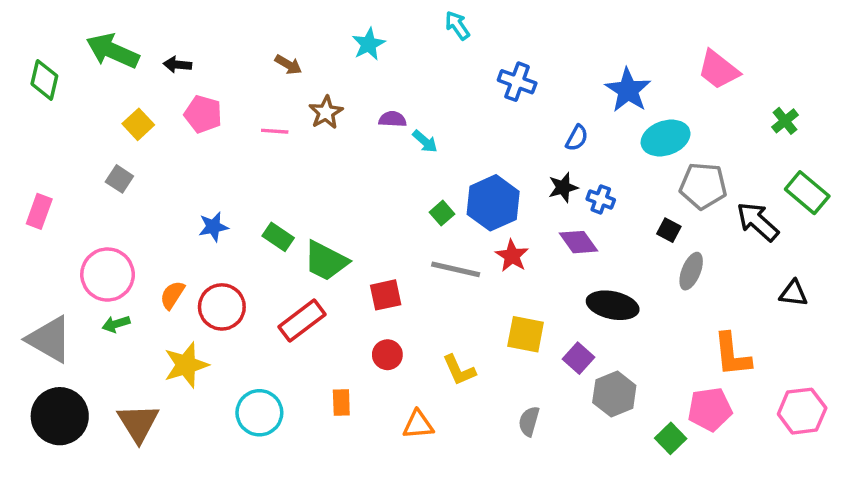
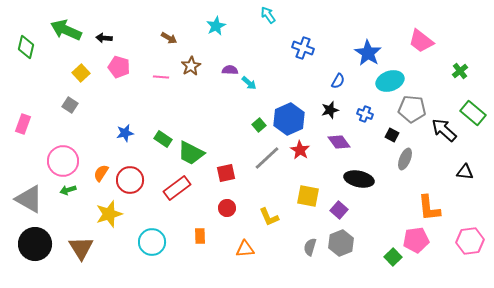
blue cross: (601, 199) -> (365, 114), moved
gray line: (456, 269) -> (267, 158), turned -56
gray hexagon: (614, 394) -> (341, 243), moved

